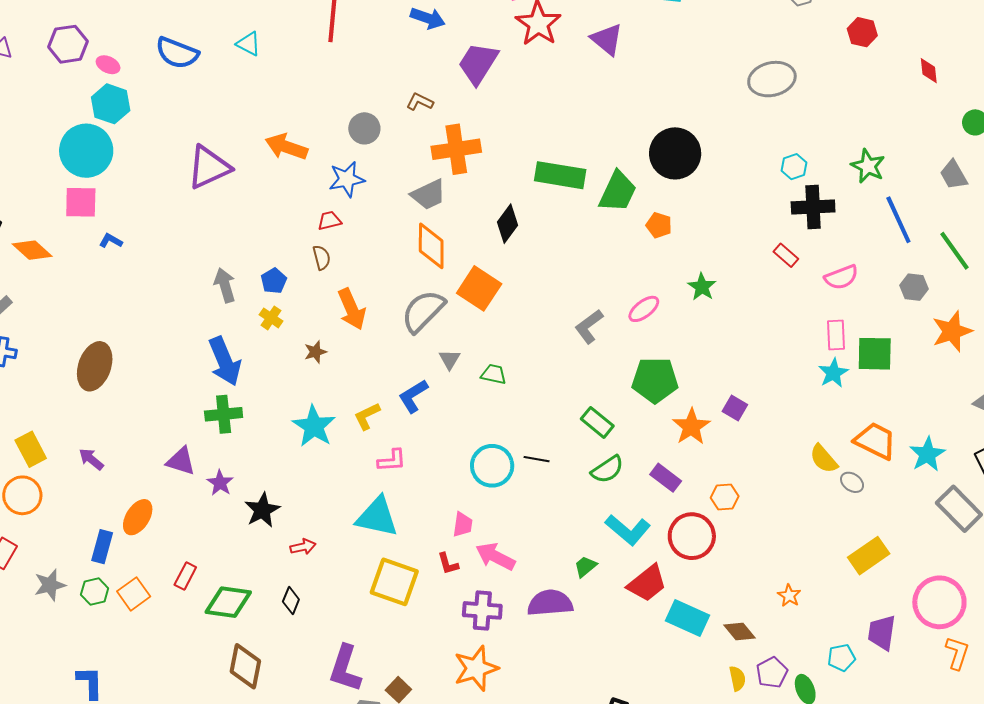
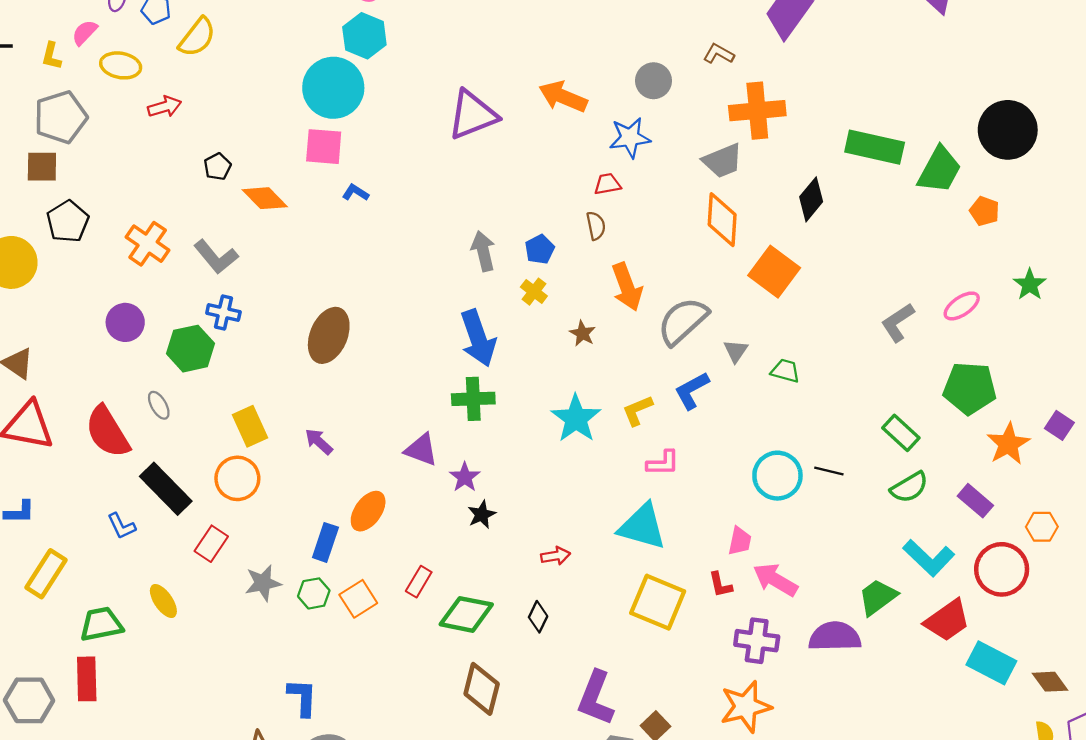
gray semicircle: (423, 311) -> (683, 321), moved
brown star: (315, 352) -> (583, 333), turned -30
black star: (262, 510) -> (482, 515), moved, size x0.7
green trapezoid: (585, 566) -> (878, 597), size x1.5

